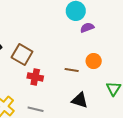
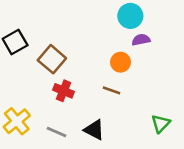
orange circle: (94, 61) -> (121, 62), moved
black triangle: (80, 100) -> (94, 130), moved

